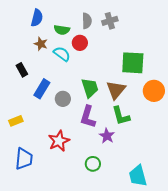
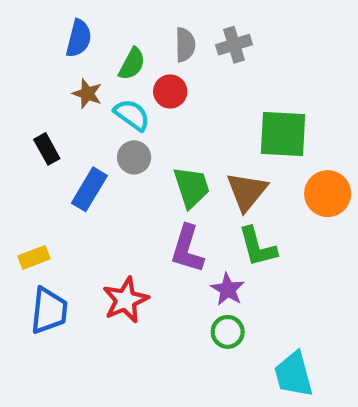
green semicircle: (62, 30) -> (132, 64), turned -70
gray circle: (63, 99) -> (134, 157), moved
blue trapezoid: (24, 159) -> (49, 311), moved
green circle: (93, 164) -> (228, 332), moved

